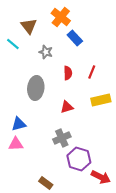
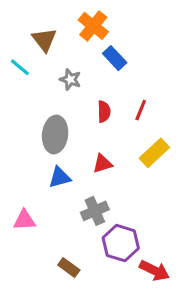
yellow rectangle: (101, 100) -> (154, 153), turned -30
blue triangle: (19, 124) -> (60, 177), moved
brown rectangle: (46, 183) -> (69, 268), moved

